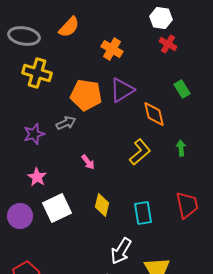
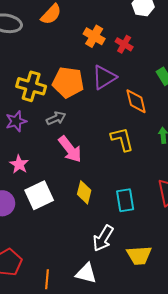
red cross: (168, 44) -> (124, 44), moved
yellow cross: (37, 73) -> (31, 86), moved
gray arrow: (66, 123) -> (56, 118), moved
yellow L-shape: (140, 152) -> (122, 139), turned -64
pink arrow: (88, 162) -> (70, 149), size x1.8

